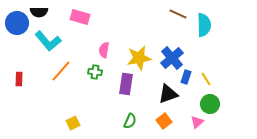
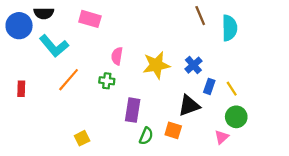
brown line: (178, 14) -> (200, 16), turned 42
blue cross: (172, 58) -> (193, 65), size x0.7
purple rectangle: (126, 84) -> (133, 110), moved
orange square: (164, 121) -> (173, 130), moved, turned -35

